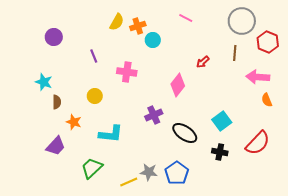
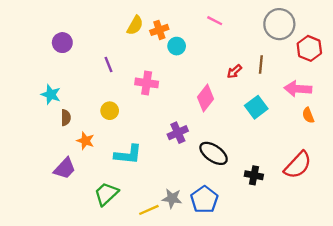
brown line: (235, 53) -> (261, 65), moved
cyan square: (222, 121) -> (256, 107), moved

